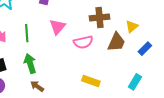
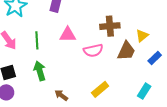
pink triangle: (57, 27) -> (68, 35), turned 48
yellow rectangle: (91, 81) -> (100, 89), turned -60
brown arrow: (37, 86) -> (61, 95), moved

